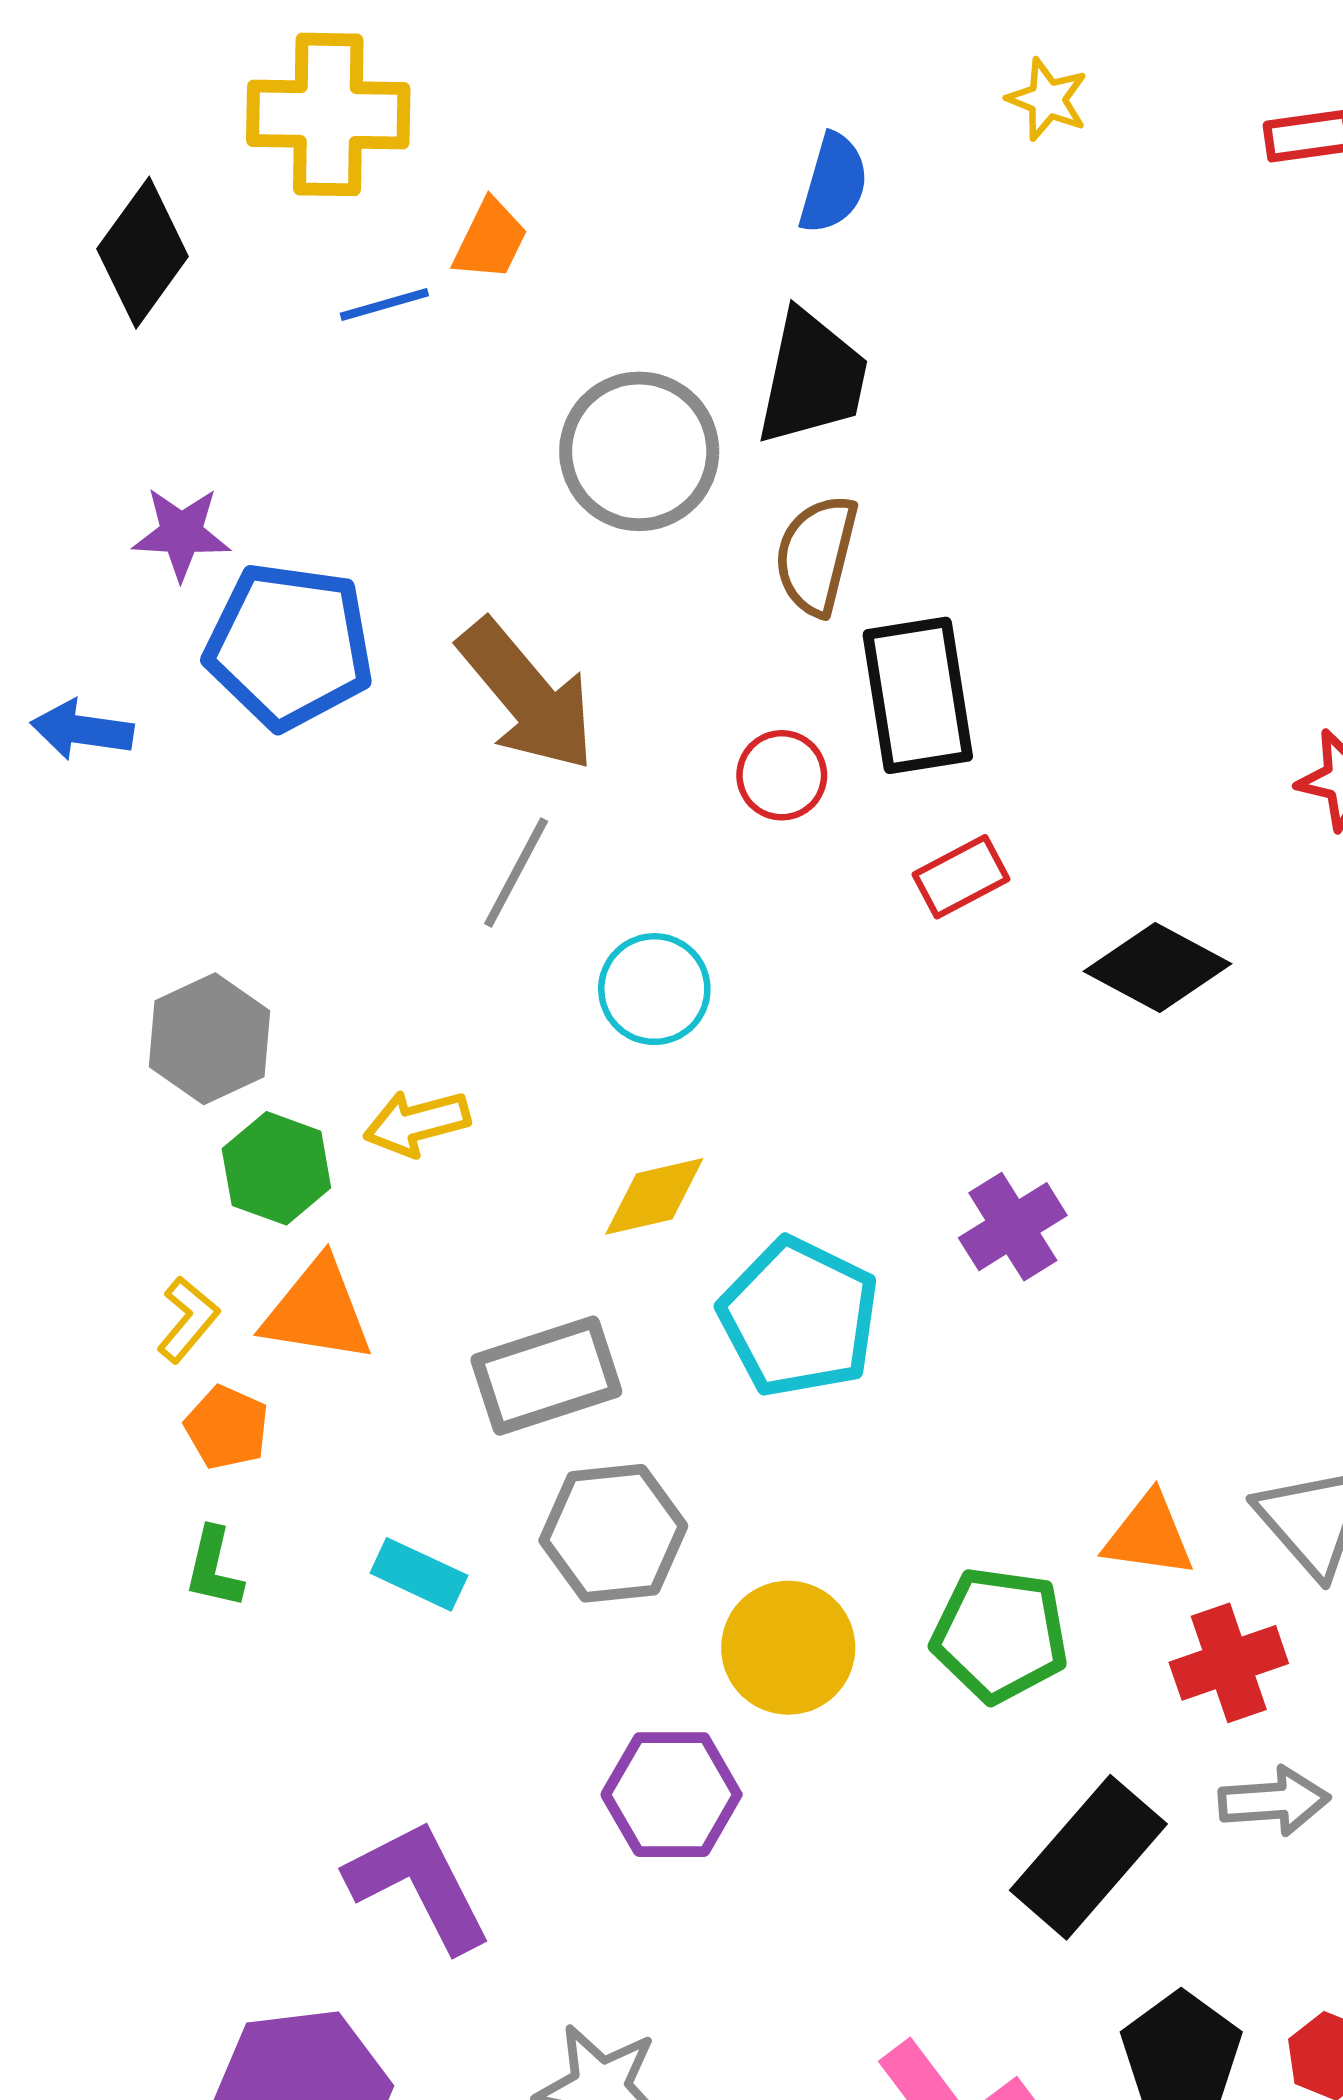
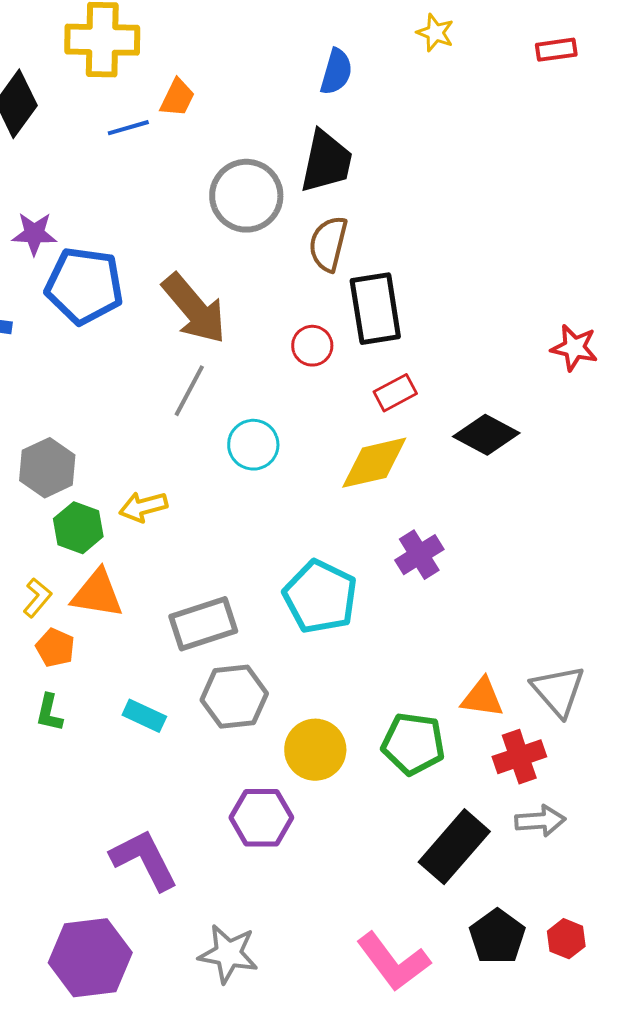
yellow diamond: (654, 1196) -> (374, 463), moved, size x1.4

